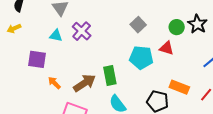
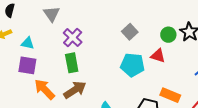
cyan triangle: (56, 36) -> (28, 43), moved
green rectangle: (110, 76) -> (72, 63), moved
orange arrow: (54, 83) -> (45, 89), size x1.6

